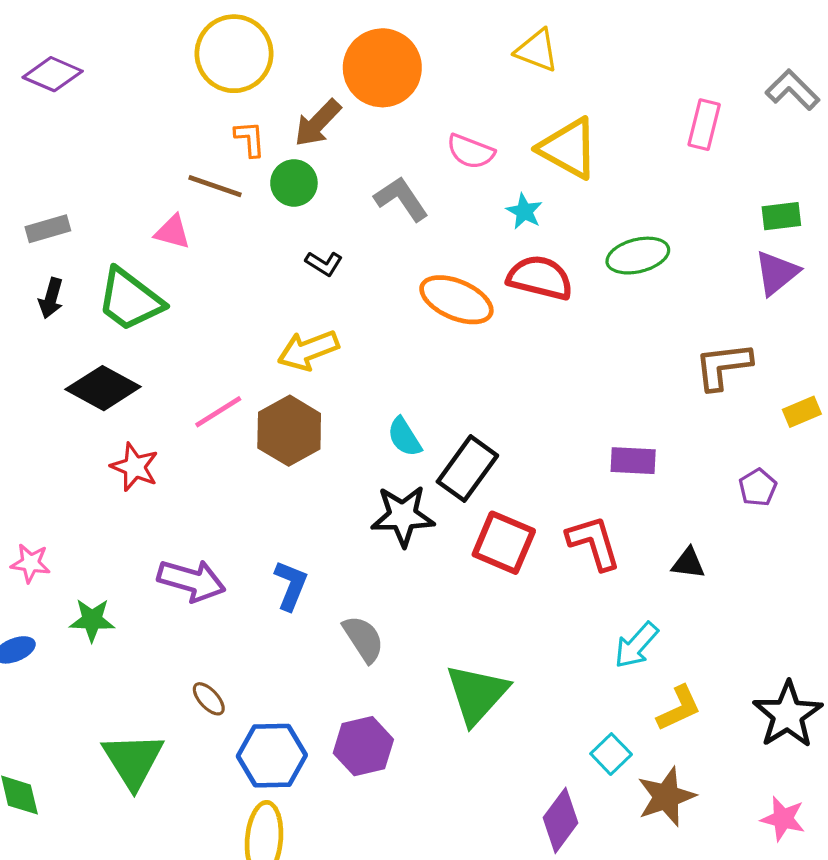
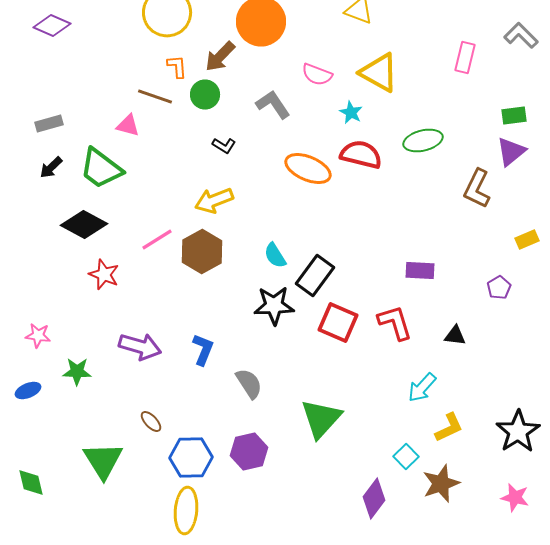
black arrow: (51, 298) -> (51, 168), turned 30
brown L-shape: (723, 366) -> (477, 188), moved, turned -57

